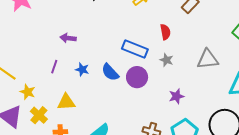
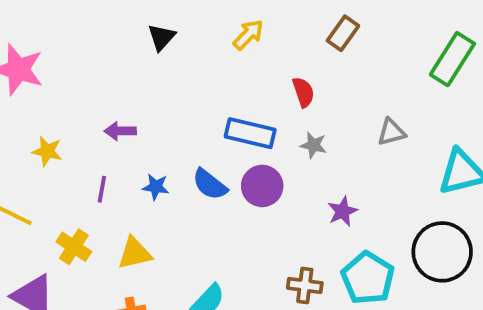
gray triangle: (208, 59) -> (391, 132), size x0.7
yellow star: (28, 92) -> (47, 151), moved
yellow cross: (39, 115) -> (74, 247), moved

